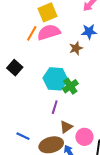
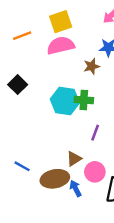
orange line: (32, 33) -> (22, 36), moved, turned 35
green cross: (70, 86) -> (84, 100), moved, turned 35
purple line: (55, 107) -> (95, 133), moved

